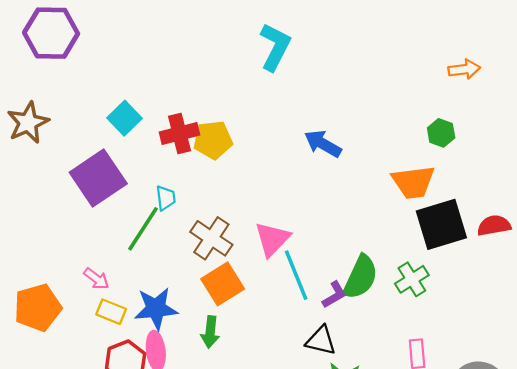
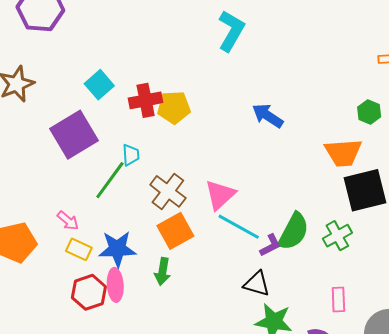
cyan line: (296, 275) -> (239, 227), turned -42

